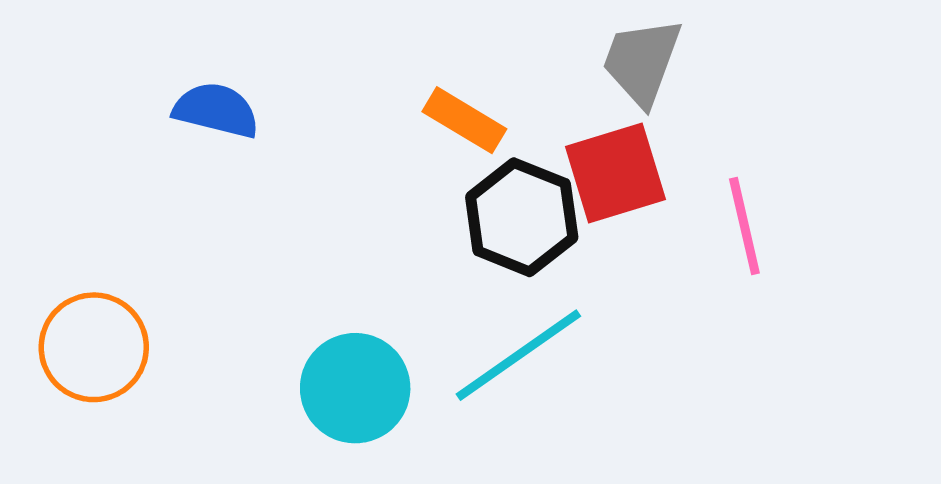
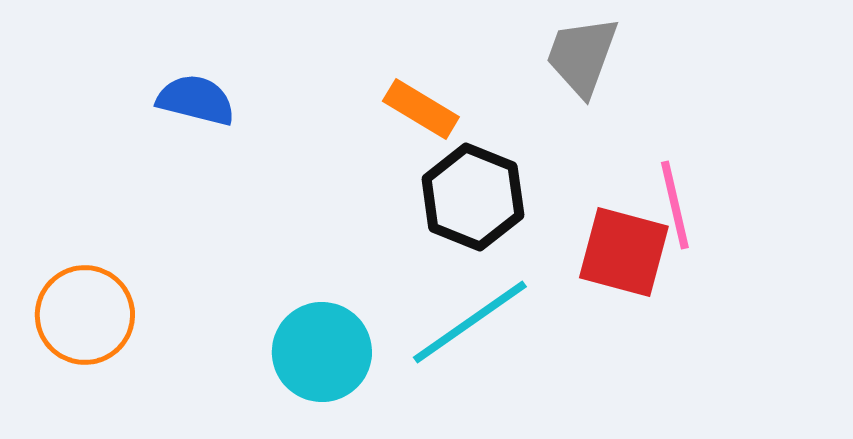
red square: (615, 173) -> (624, 252), moved, turned 32

